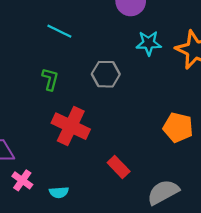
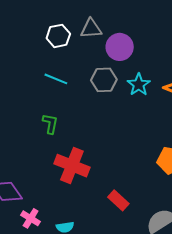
cyan star: (149, 43) -> (139, 85), turned -30
gray hexagon: (106, 74) -> (104, 80), moved

